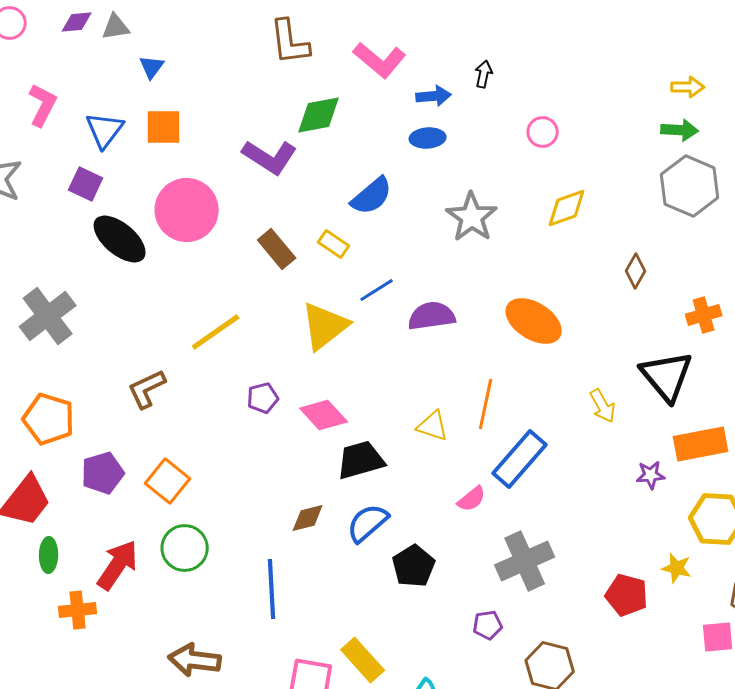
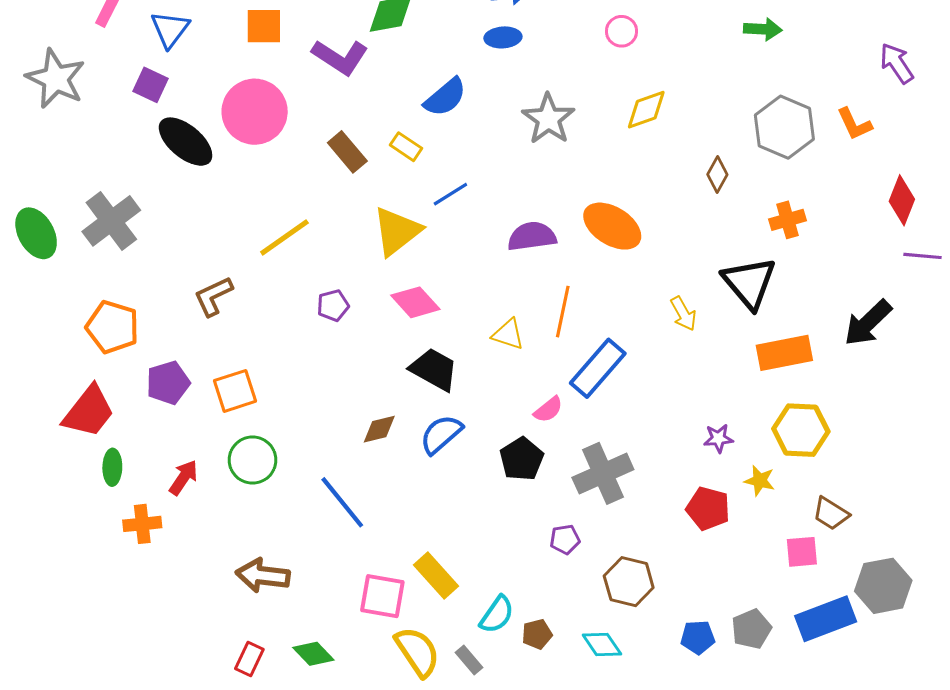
orange square: (164, 127) -> (264, 26), moved
gray hexagon: (690, 186) -> (784, 127), moved
purple semicircle: (432, 316) -> (532, 236), moved
pink diamond: (324, 415) -> (415, 302), moved
black trapezoid: (361, 460) -> (434, 369), turned 45
purple star: (651, 475) -> (718, 438), moved
orange square: (168, 481) -> (235, 391), turned 33
red arrow: (118, 565) -> (183, 478), size x0.7
black pentagon: (414, 566) -> (522, 459), moved
blue line: (272, 589) -> (342, 502), turned -36

